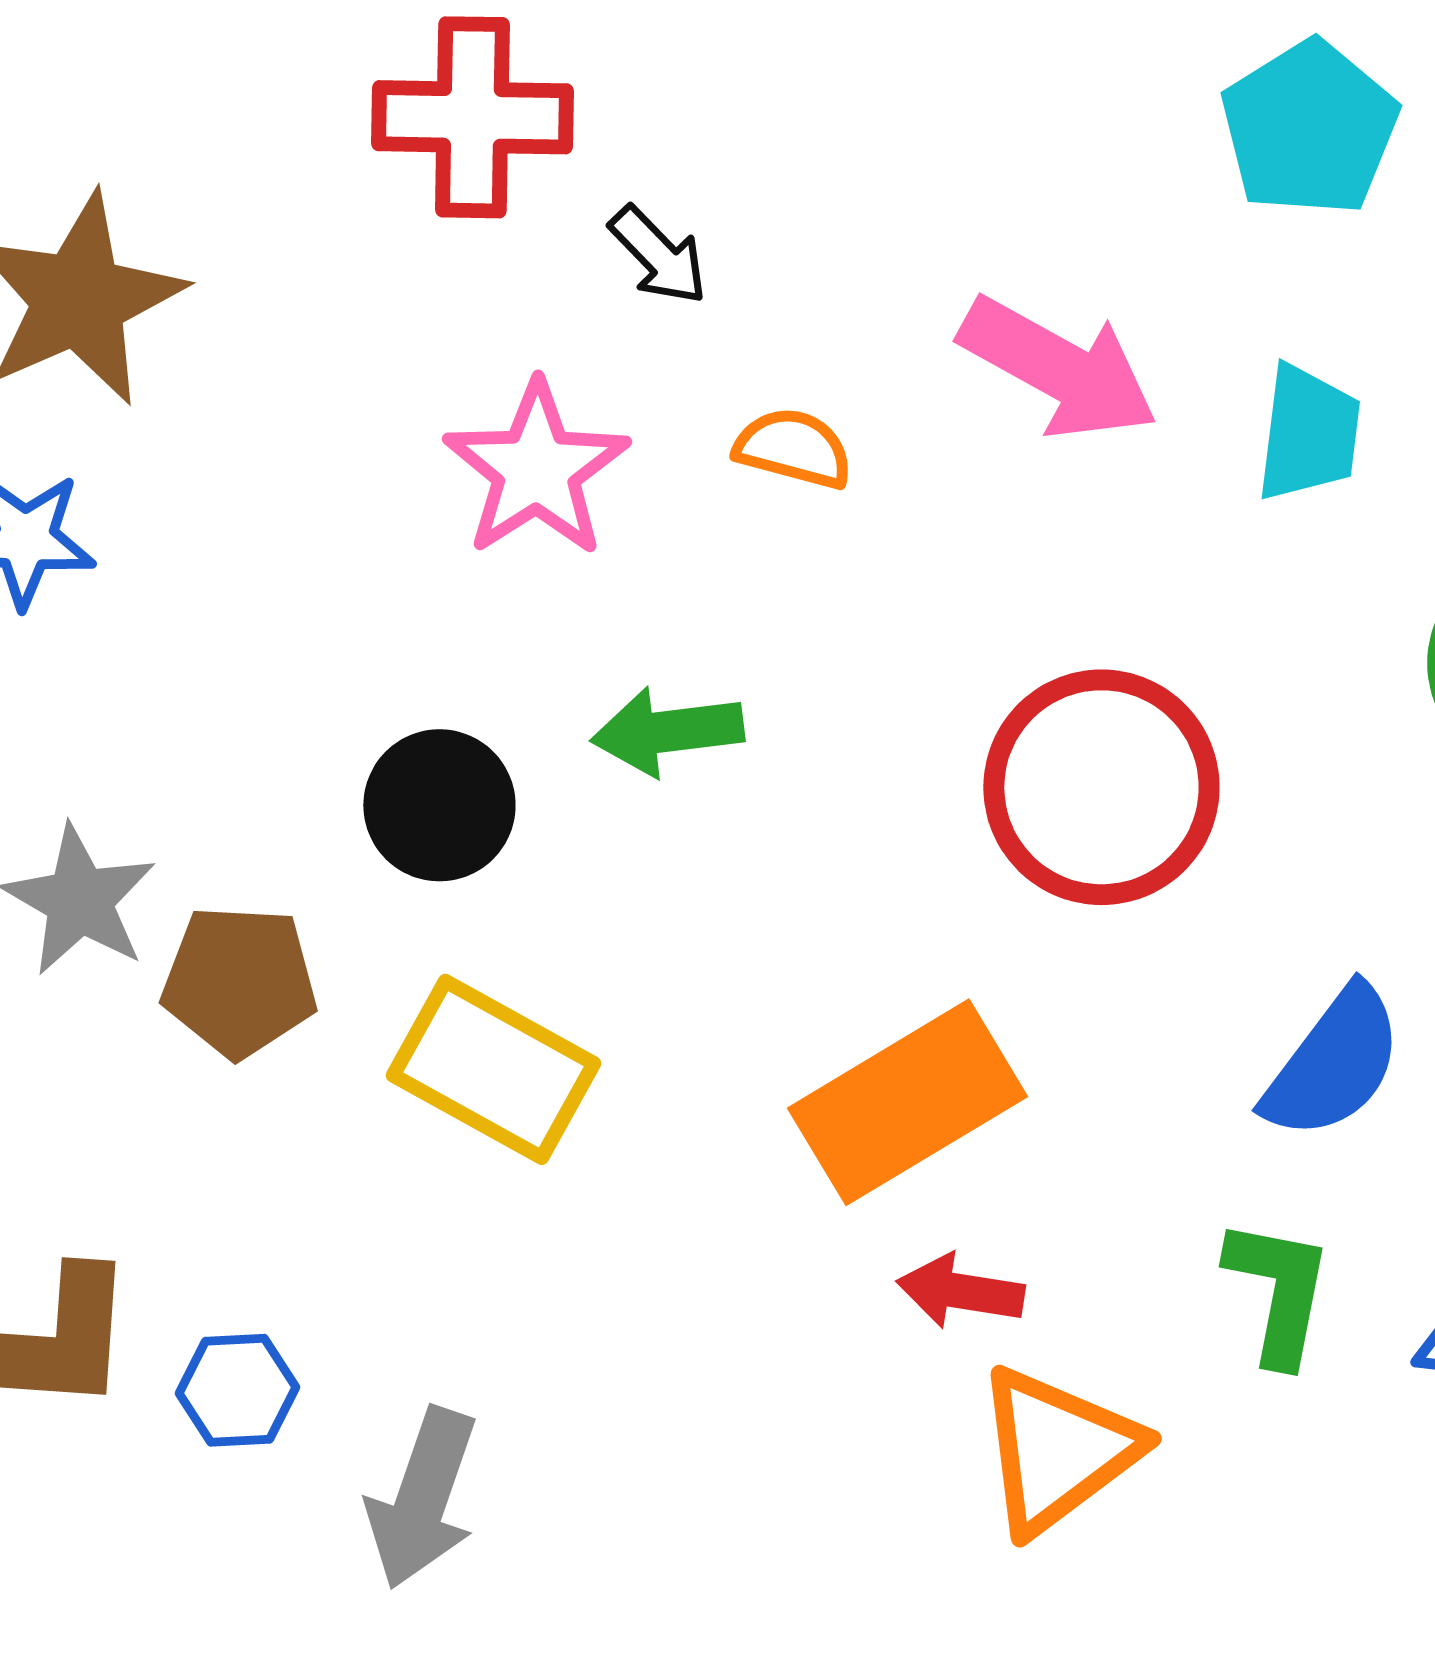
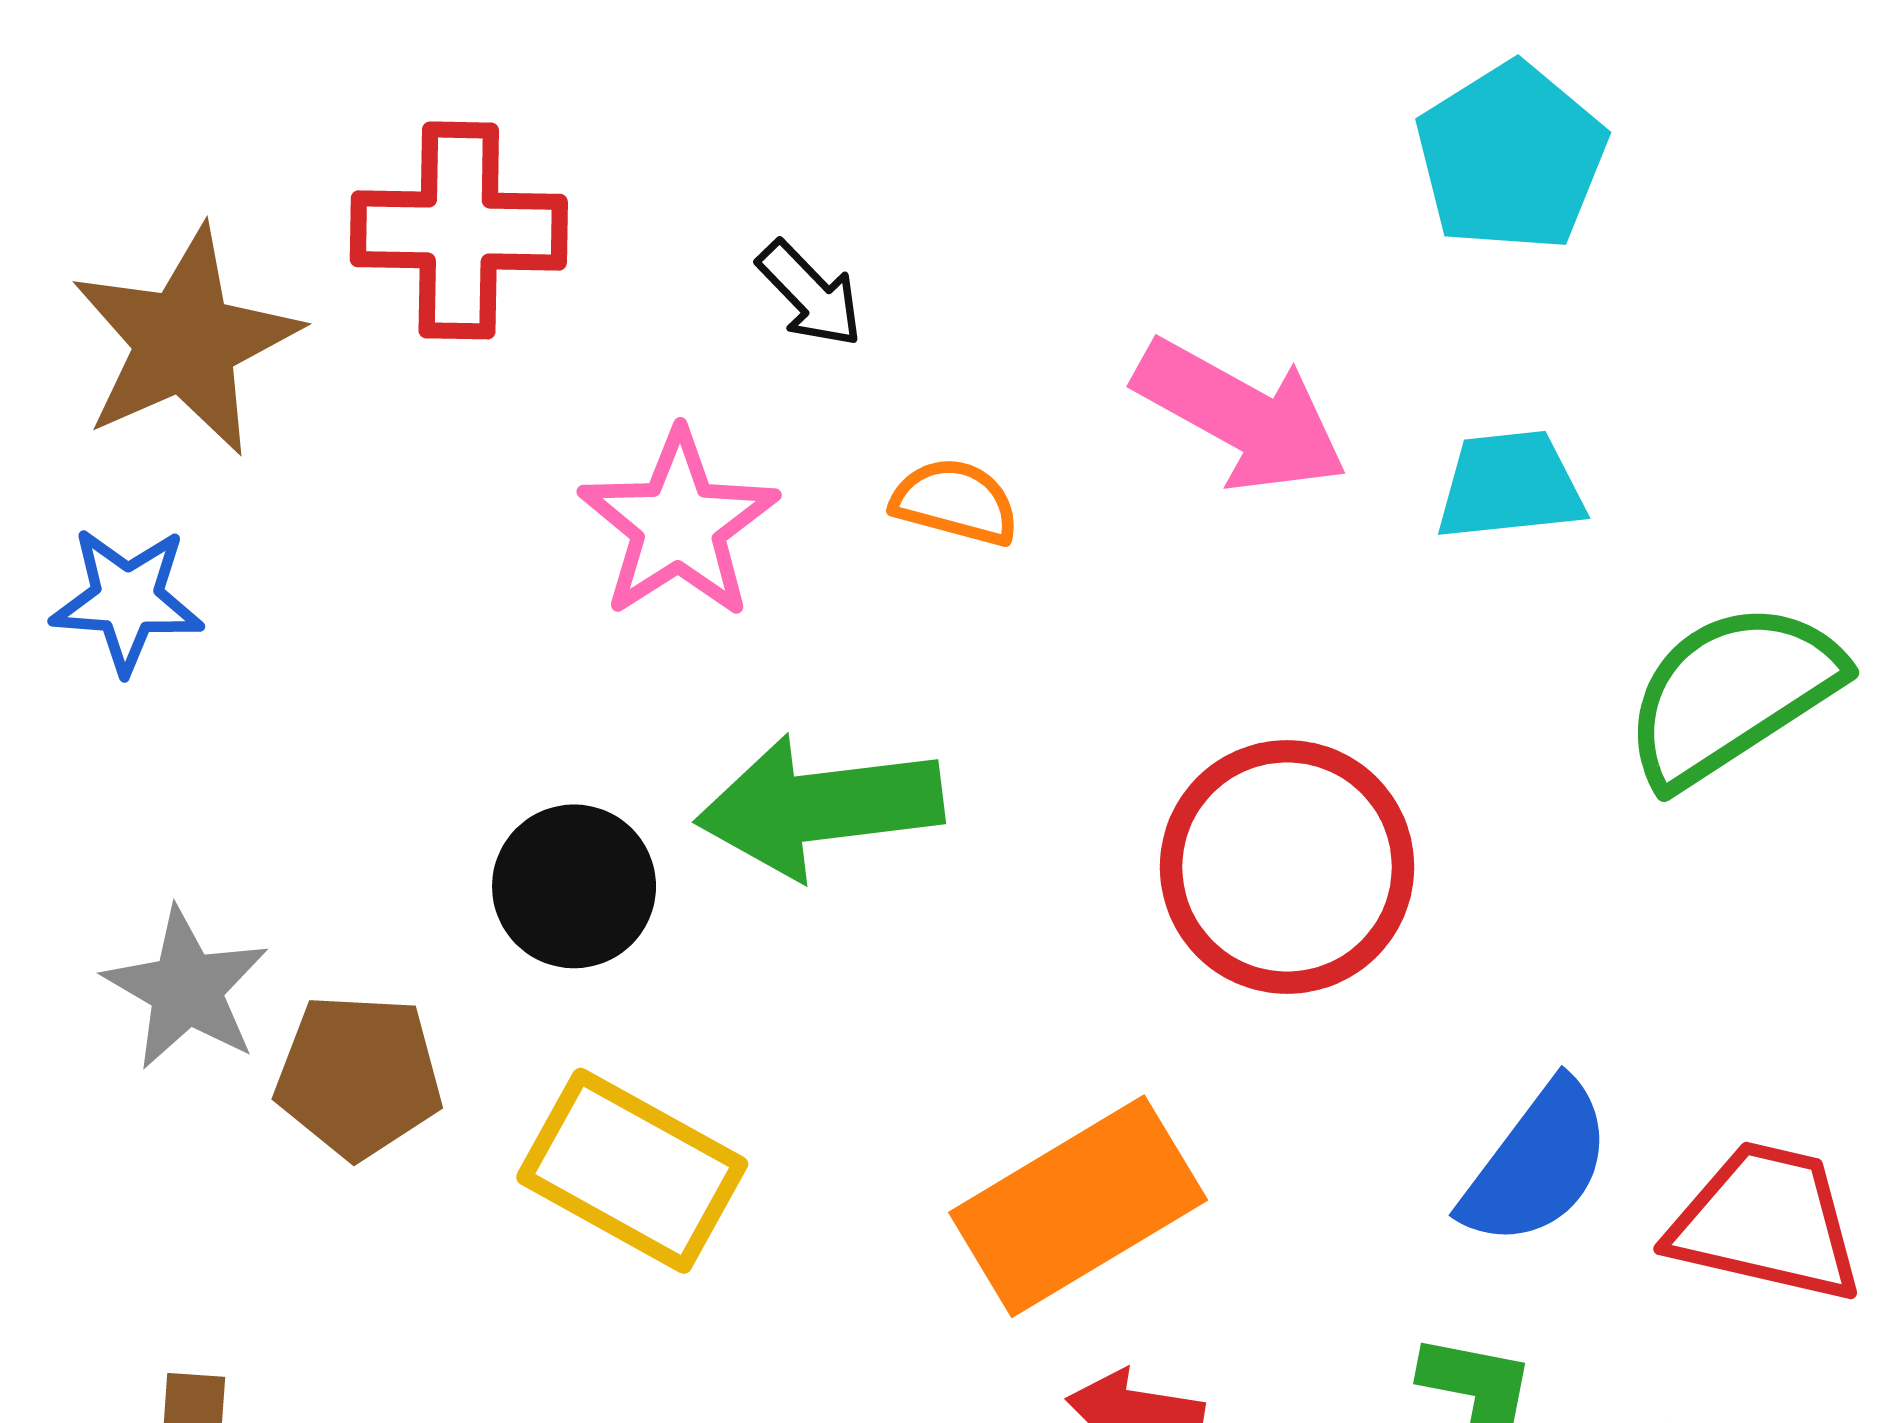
red cross: (472, 117) -> (459, 230), moved
cyan trapezoid: (1308, 433) -> (1510, 486), turned -103
green arrow: (667, 731) -> (820, 807), size x1.5

